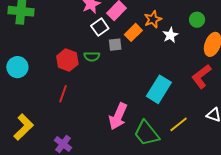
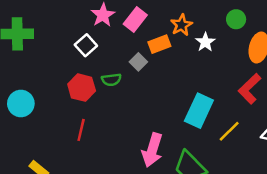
white square: (100, 27) -> (86, 45), moved
orange rectangle: (133, 32) -> (159, 44), turned 30
gray square: (115, 45) -> (138, 62), turned -32
yellow line: (179, 124) -> (229, 131), moved

